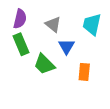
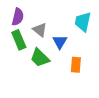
gray triangle: (53, 24) -> (40, 30), moved

